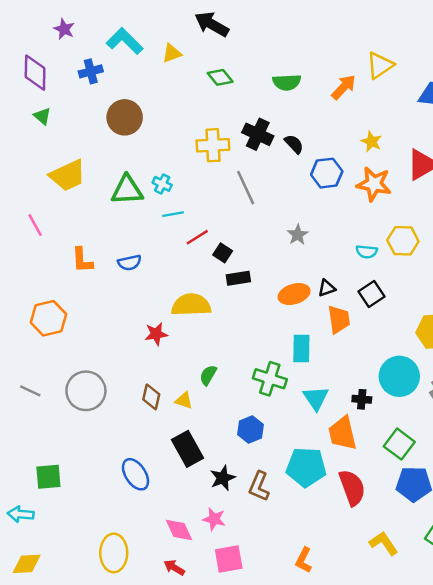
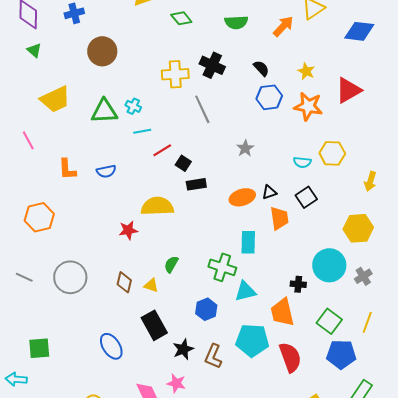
black semicircle: (294, 144) -> (261, 68), moved
cyan triangle: (316, 398) -> (245, 291), moved, turned 50

